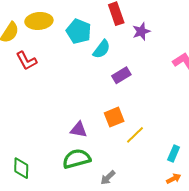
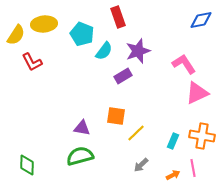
purple star: (141, 31) -> (138, 51), moved, size x1.4
orange square: (114, 117) -> (116, 116), turned 30
cyan rectangle: (174, 154) -> (173, 141), moved
gray arrow: (108, 178) -> (141, 165), moved

